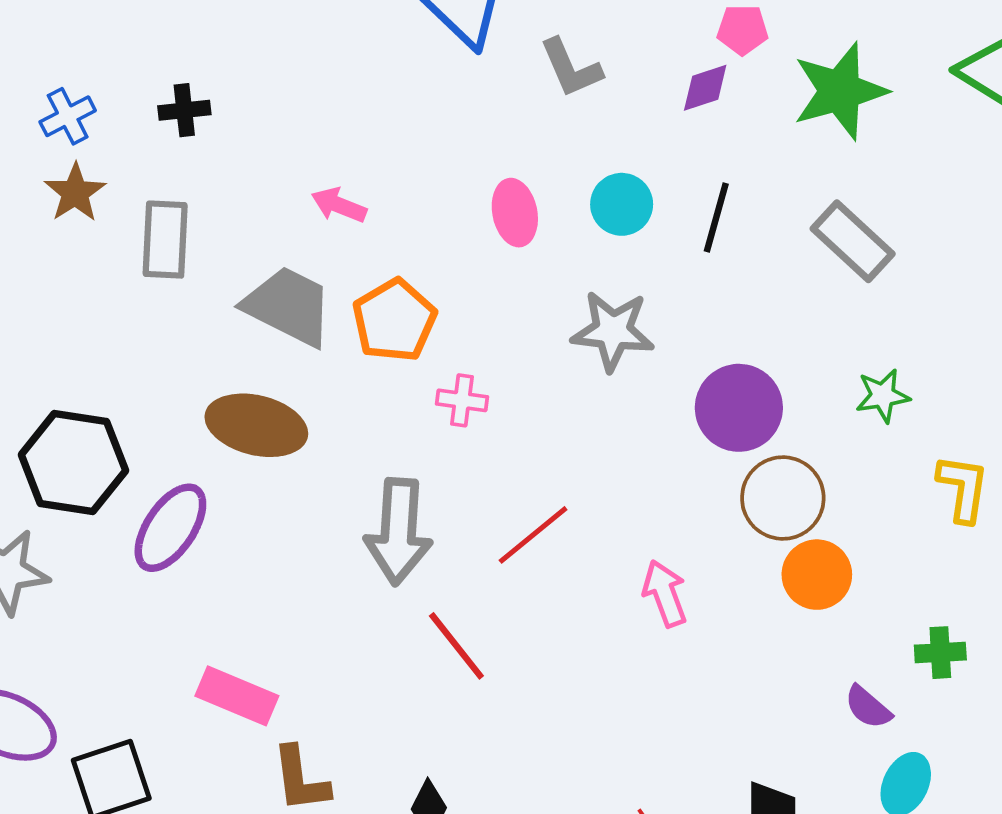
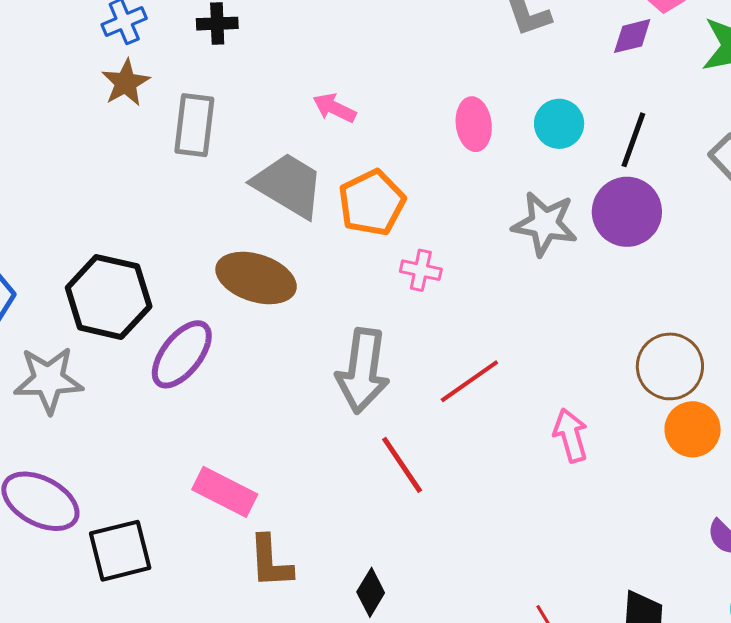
purple circle: (739, 408) -> (627, 212), moved

